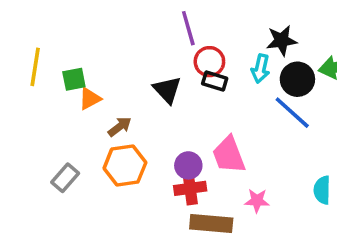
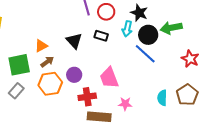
black star: (282, 40) -> (139, 13), turned 30
red circle: (209, 62) -> (106, 12), moved
green square: (74, 79) -> (19, 65), moved, size x1.6
orange triangle: (90, 99) -> (41, 46), moved
purple circle: (188, 165) -> (74, 75), moved

